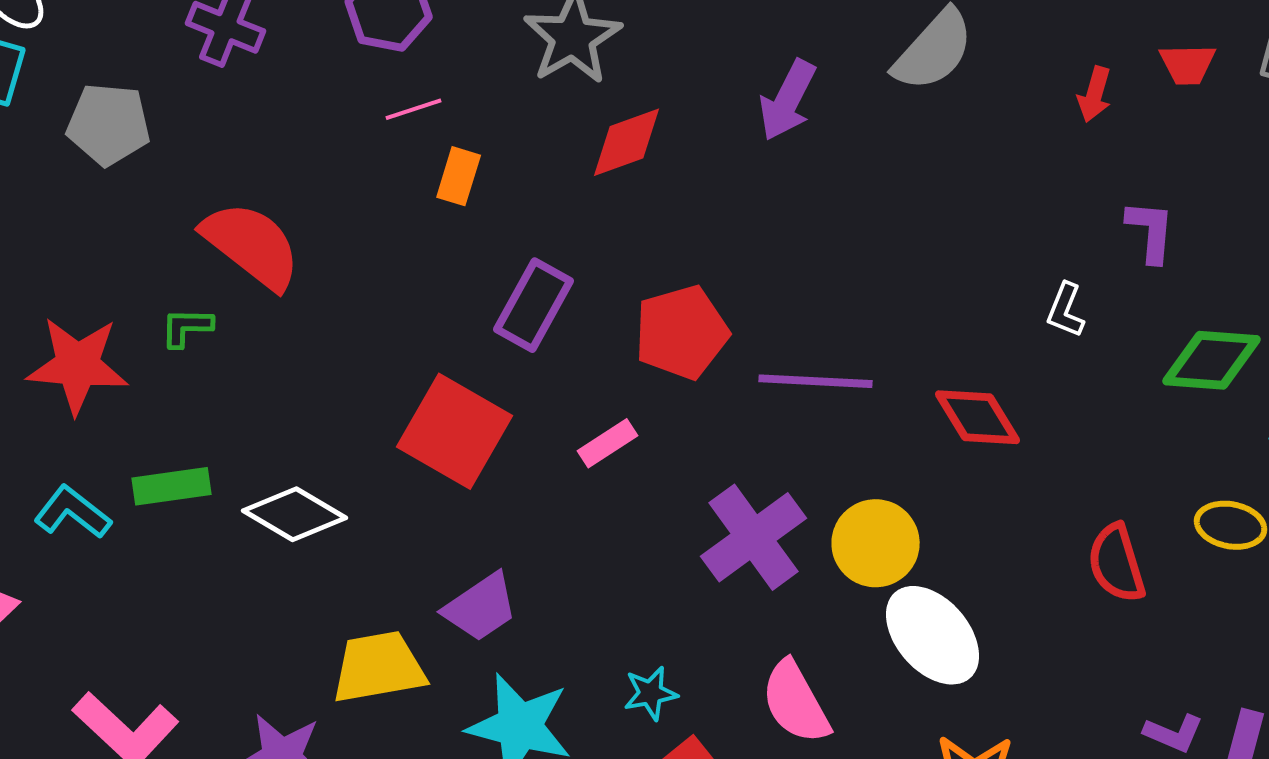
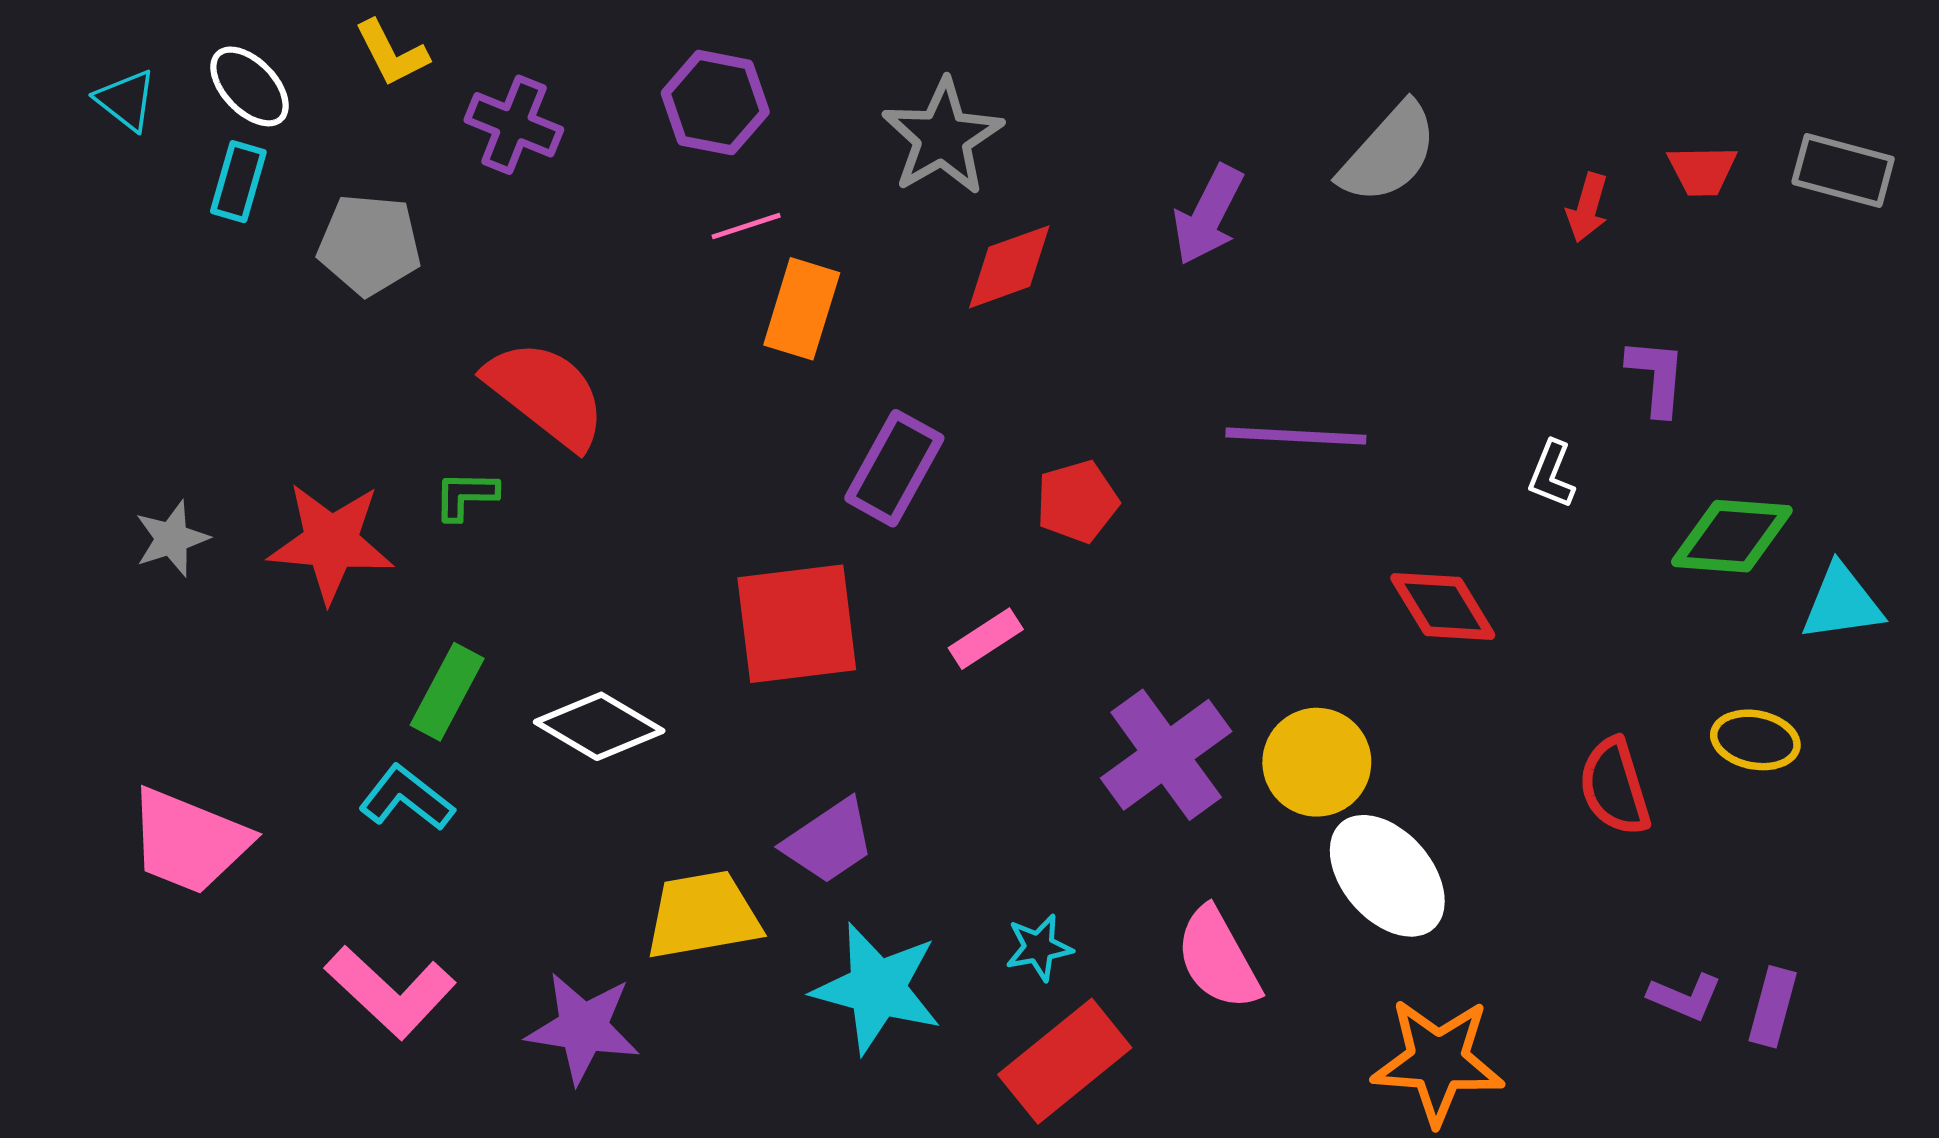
orange rectangle: (459, 176) -> (802, 309), size x1.4
red pentagon: (682, 332) -> (1077, 502), size x0.7
purple line: (816, 381) -> (1296, 436), moved
red square: (455, 431) -> (797, 624), turned -37
green rectangle: (172, 486) -> (447, 692), turned -54
cyan L-shape: (73, 512) -> (406, 798), moved

